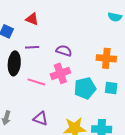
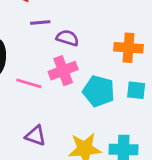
purple line: (32, 47) -> (40, 22), moved
cyan pentagon: (85, 88) -> (99, 91), turned 30

